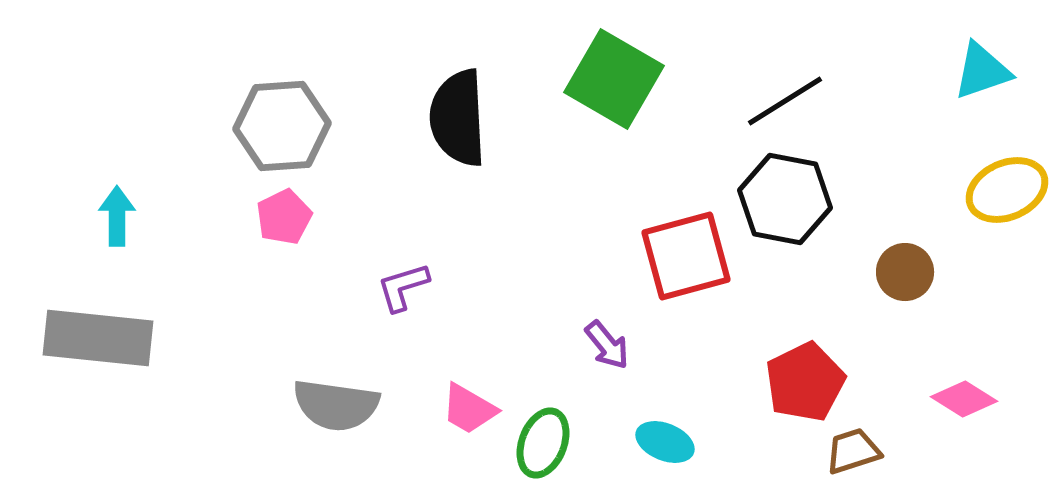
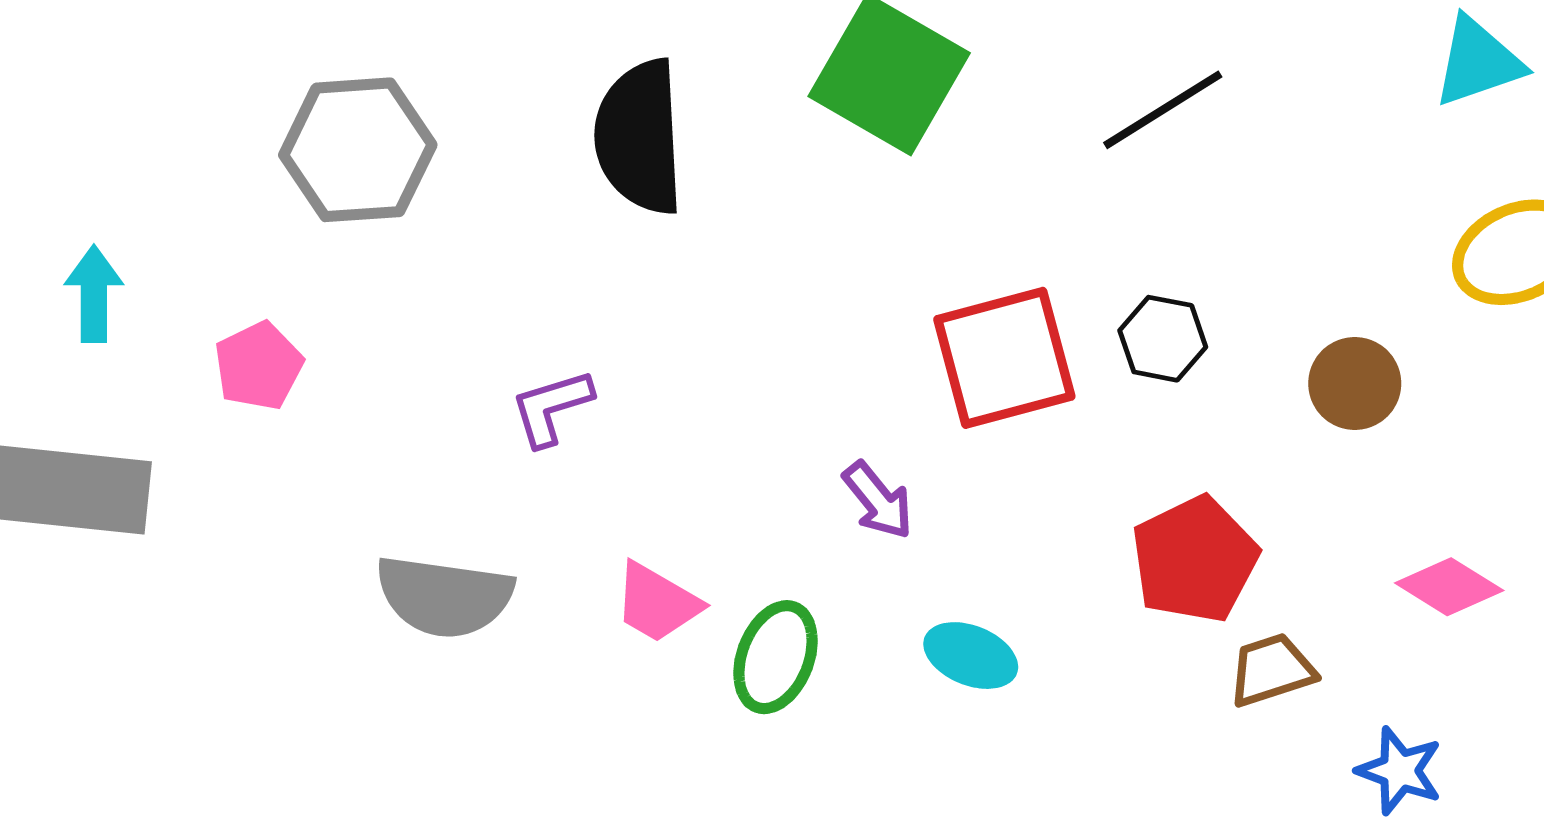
black hexagon: (785, 199) -> (1163, 339), moved, size x0.6
pink pentagon: (284, 217) -> (259, 366), moved

